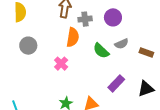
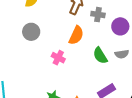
gray cross: (85, 19) -> (98, 15), moved
pink cross: (61, 64) -> (58, 58), turned -32

